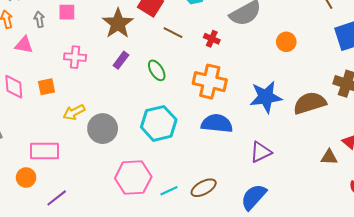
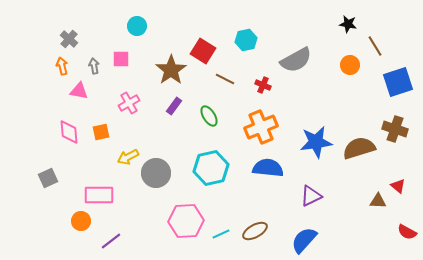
orange circle: (286, 42) -> (350, 65), moved
pink cross: (75, 57) -> (129, 103), turned -35
orange cross: (210, 82) -> (261, 127), turned -36

